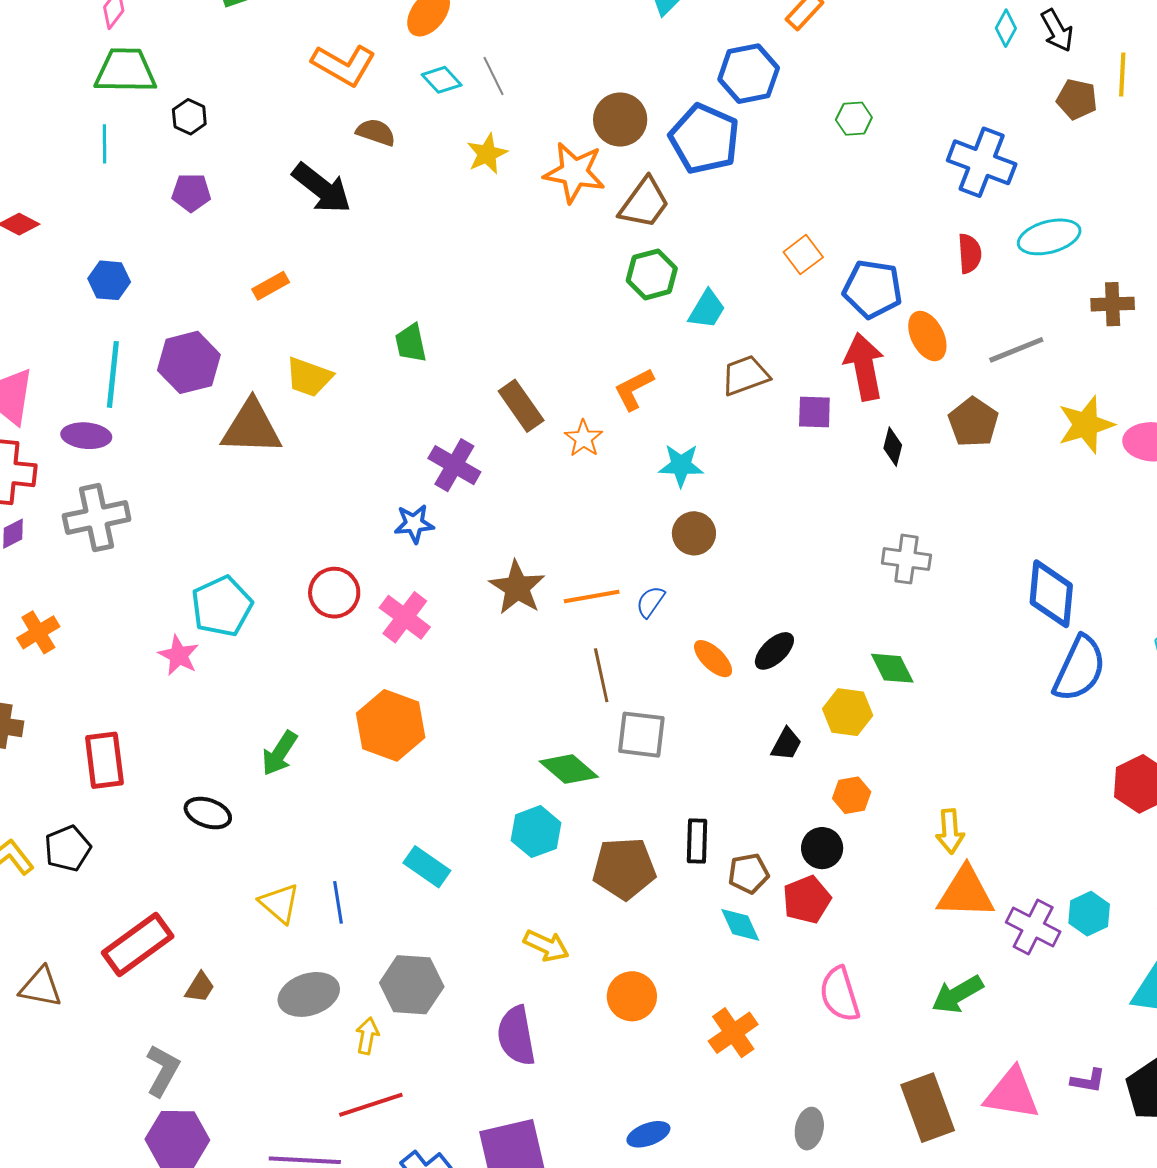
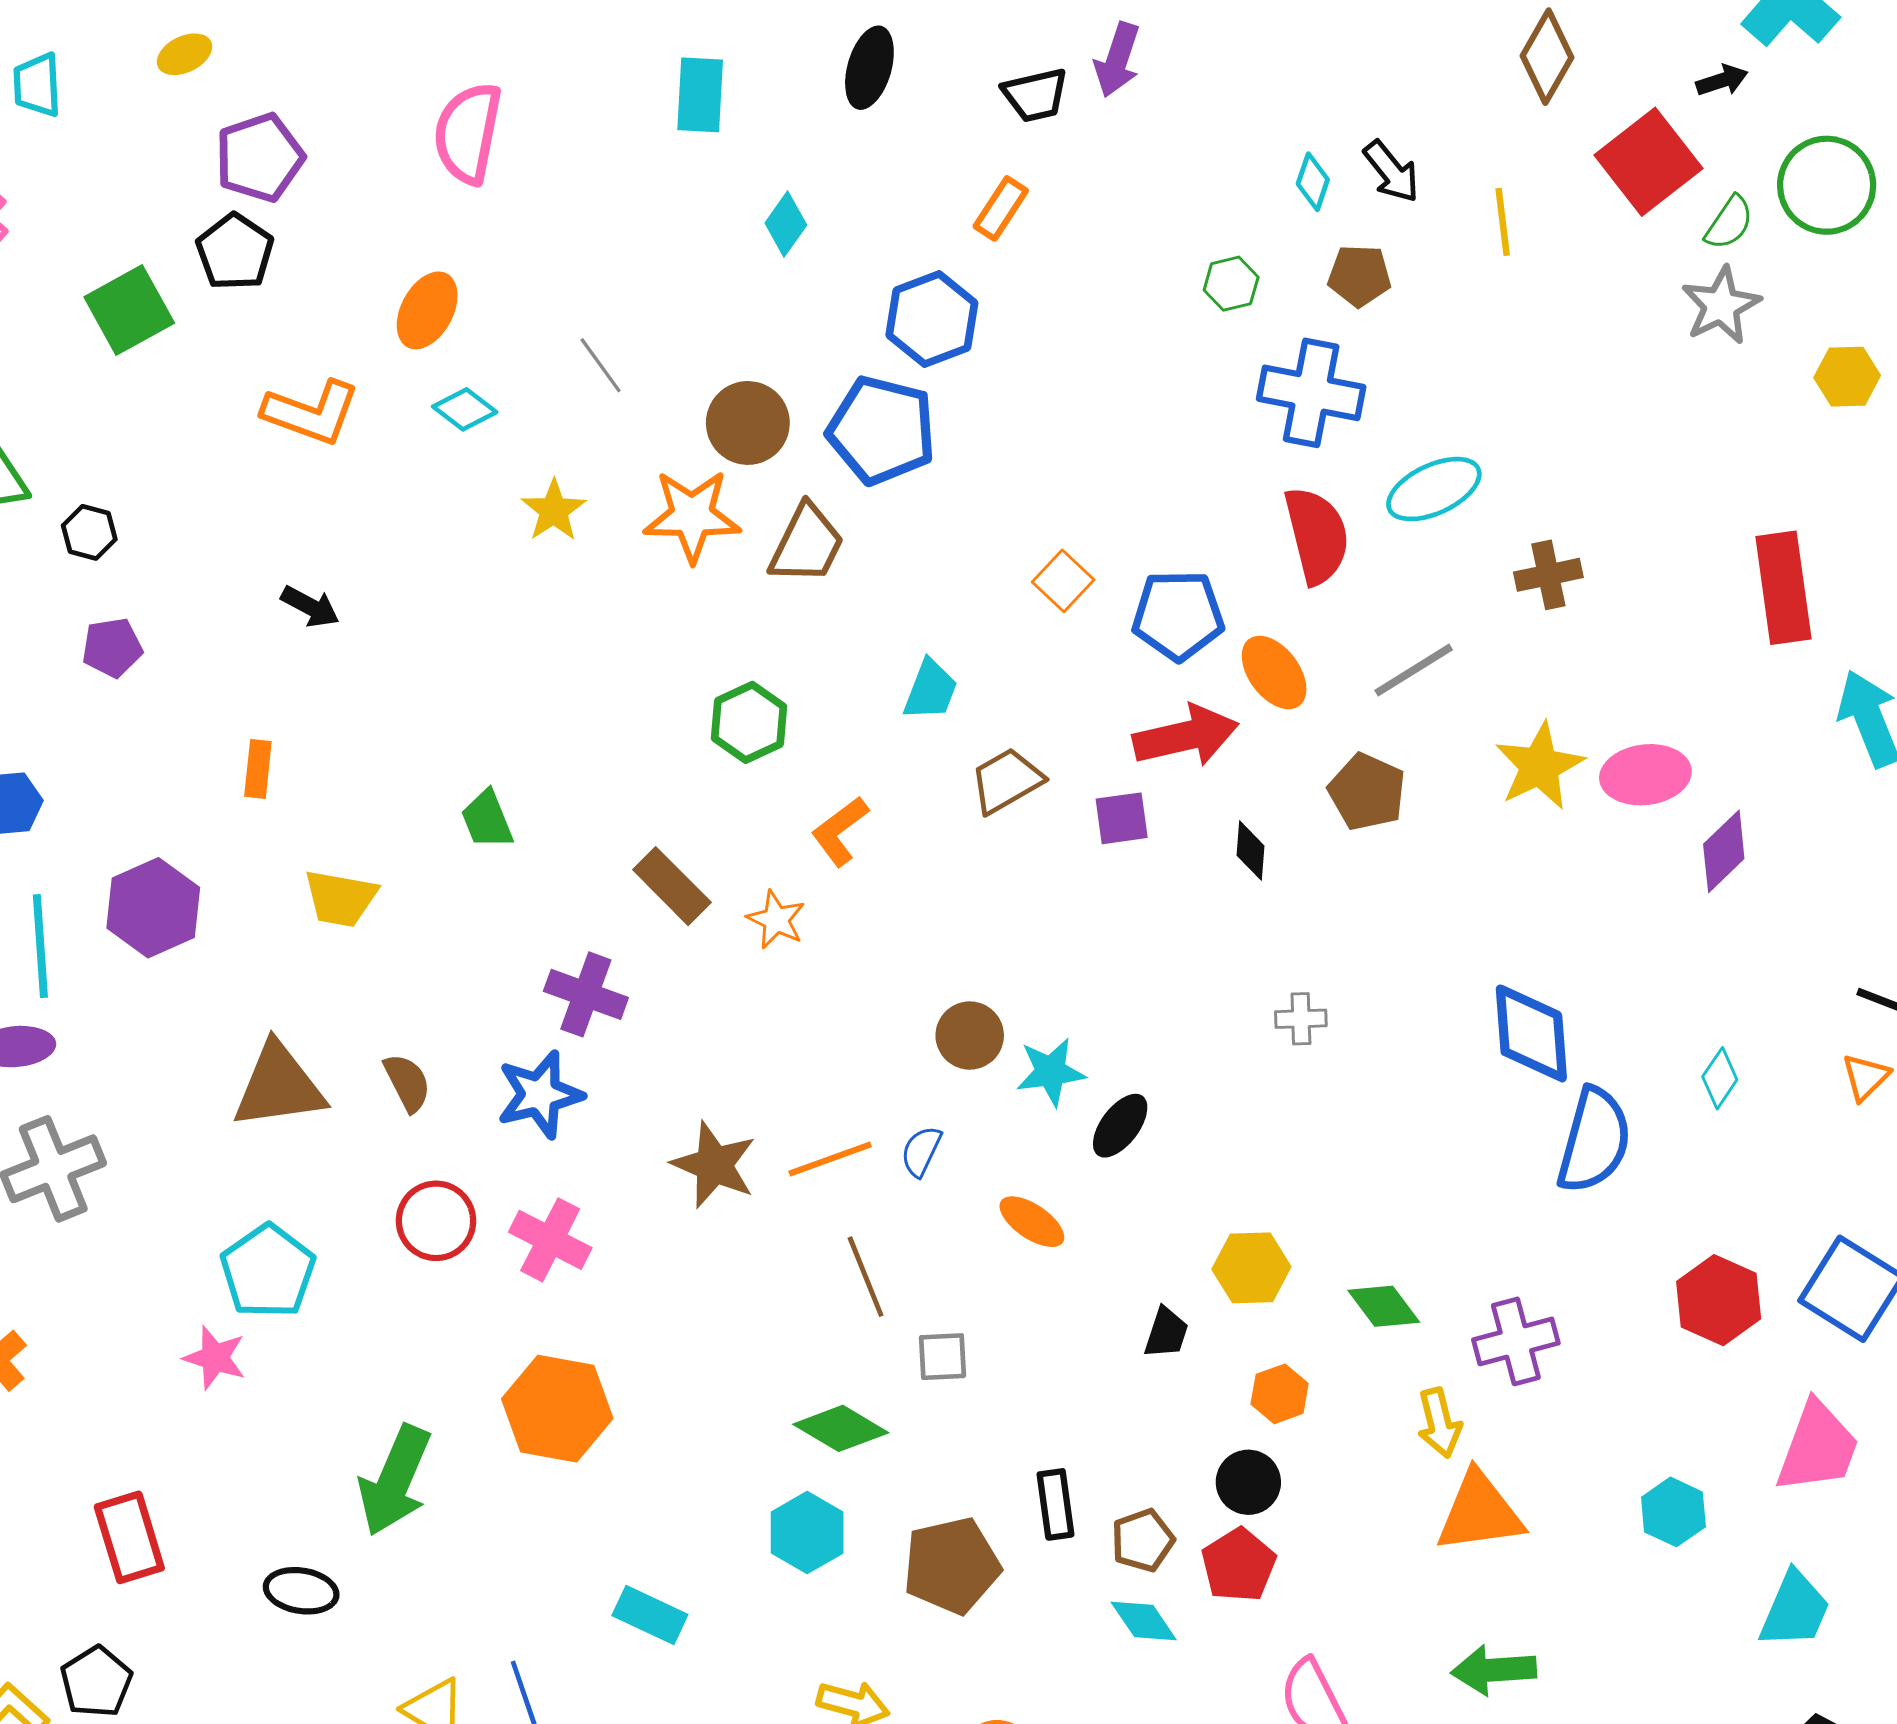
gray line: (493, 76) -> (601, 365), moved
brown pentagon: (1077, 99) -> (1359, 276), moved
green hexagon: (854, 119) -> (1231, 284), moved
brown semicircle: (376, 132) -> (407, 1083), moved, turned 54
black arrow: (322, 188) -> (310, 607), size x0.6
red semicircle: (970, 253) -> (1317, 535), size x1.6
green hexagon: (652, 274) -> (749, 722), moved
orange rectangle: (271, 286) -> (258, 769), turned -45
red arrow: (864, 367) -> (1186, 736), turned 98
brown triangle: (251, 427) -> (279, 1086), moved
cyan star: (681, 465) -> (1051, 1072), moved
blue star: (414, 524) -> (540, 1095), size x1.4
gray cross: (906, 559) -> (1301, 1019), size x0.7
black ellipse: (774, 651) -> (1120, 1126), moved
green diamond: (892, 668) -> (1384, 1306), moved
gray square: (641, 735) -> (943, 1357), size x0.7
green arrow: (280, 753) -> (395, 1480), size x1.5
purple cross: (1033, 927) -> (1516, 1341), moved, turned -32
green arrow: (957, 994) -> (1494, 1670), turned 36

